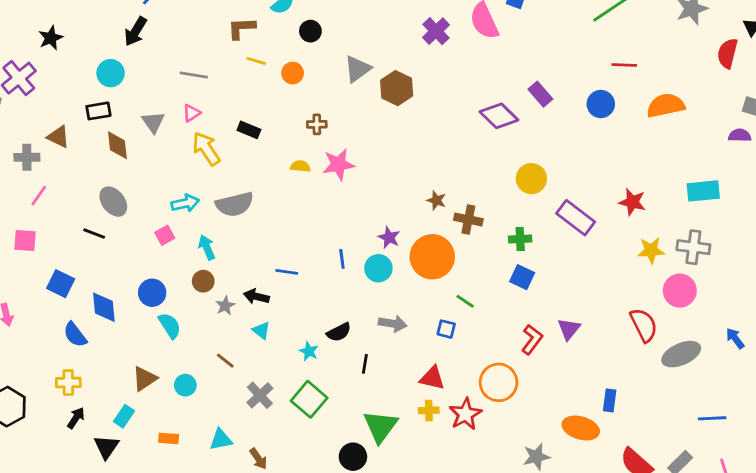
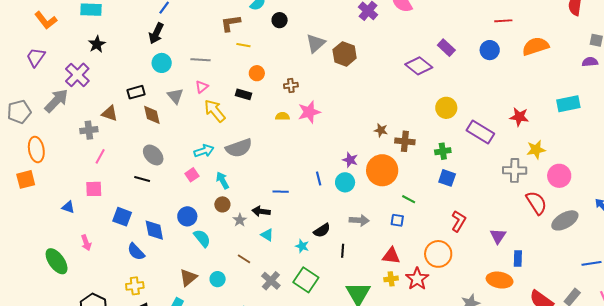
cyan circle: (111, 73) -> (162, 63), moved
orange circle: (293, 73) -> (257, 73), moved
gray cross: (693, 247) -> (515, 170), moved
purple triangle: (569, 329) -> (498, 236), moved

